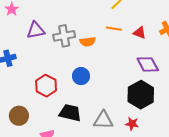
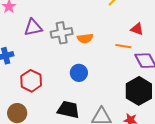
orange line: (114, 29) -> (123, 46), moved
red hexagon: (46, 86) -> (31, 81), moved

